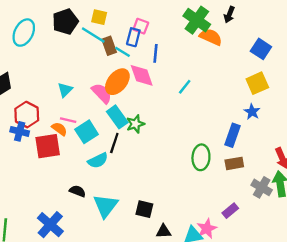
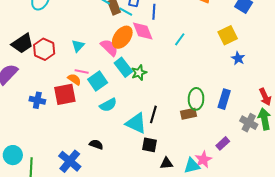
yellow square: (257, 83) -> (228, 35), moved
red hexagon: (27, 115) -> (44, 49), moved
blue cross: (20, 131) -> (37, 100), moved
blue rectangle: (232, 135) -> (224, 99), moved
black line: (114, 143) -> (153, 114), moved
brown rectangle: (234, 163) -> (188, 114), moved
black semicircle: (77, 191) -> (96, 144), moved
cyan triangle: (105, 206) -> (136, 123), moved, turned -40

